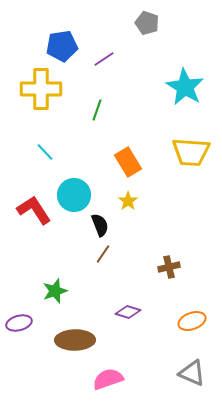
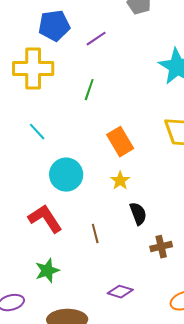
red L-shape: (34, 210) -> (45, 219), moved
black semicircle: (100, 225) -> (138, 214), moved
brown line: (103, 254) -> (95, 234), turned -48

